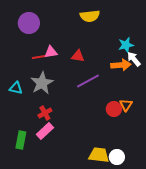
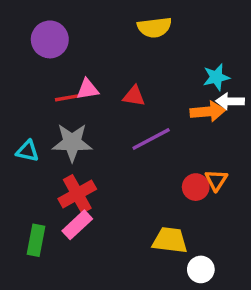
white arrow: (134, 59) -> (230, 101), turned -49
gray star: (42, 83) -> (72, 142), turned 30
red cross: (45, 113) -> (77, 194), size x1.5
yellow trapezoid: (99, 155) -> (170, 240), moved

